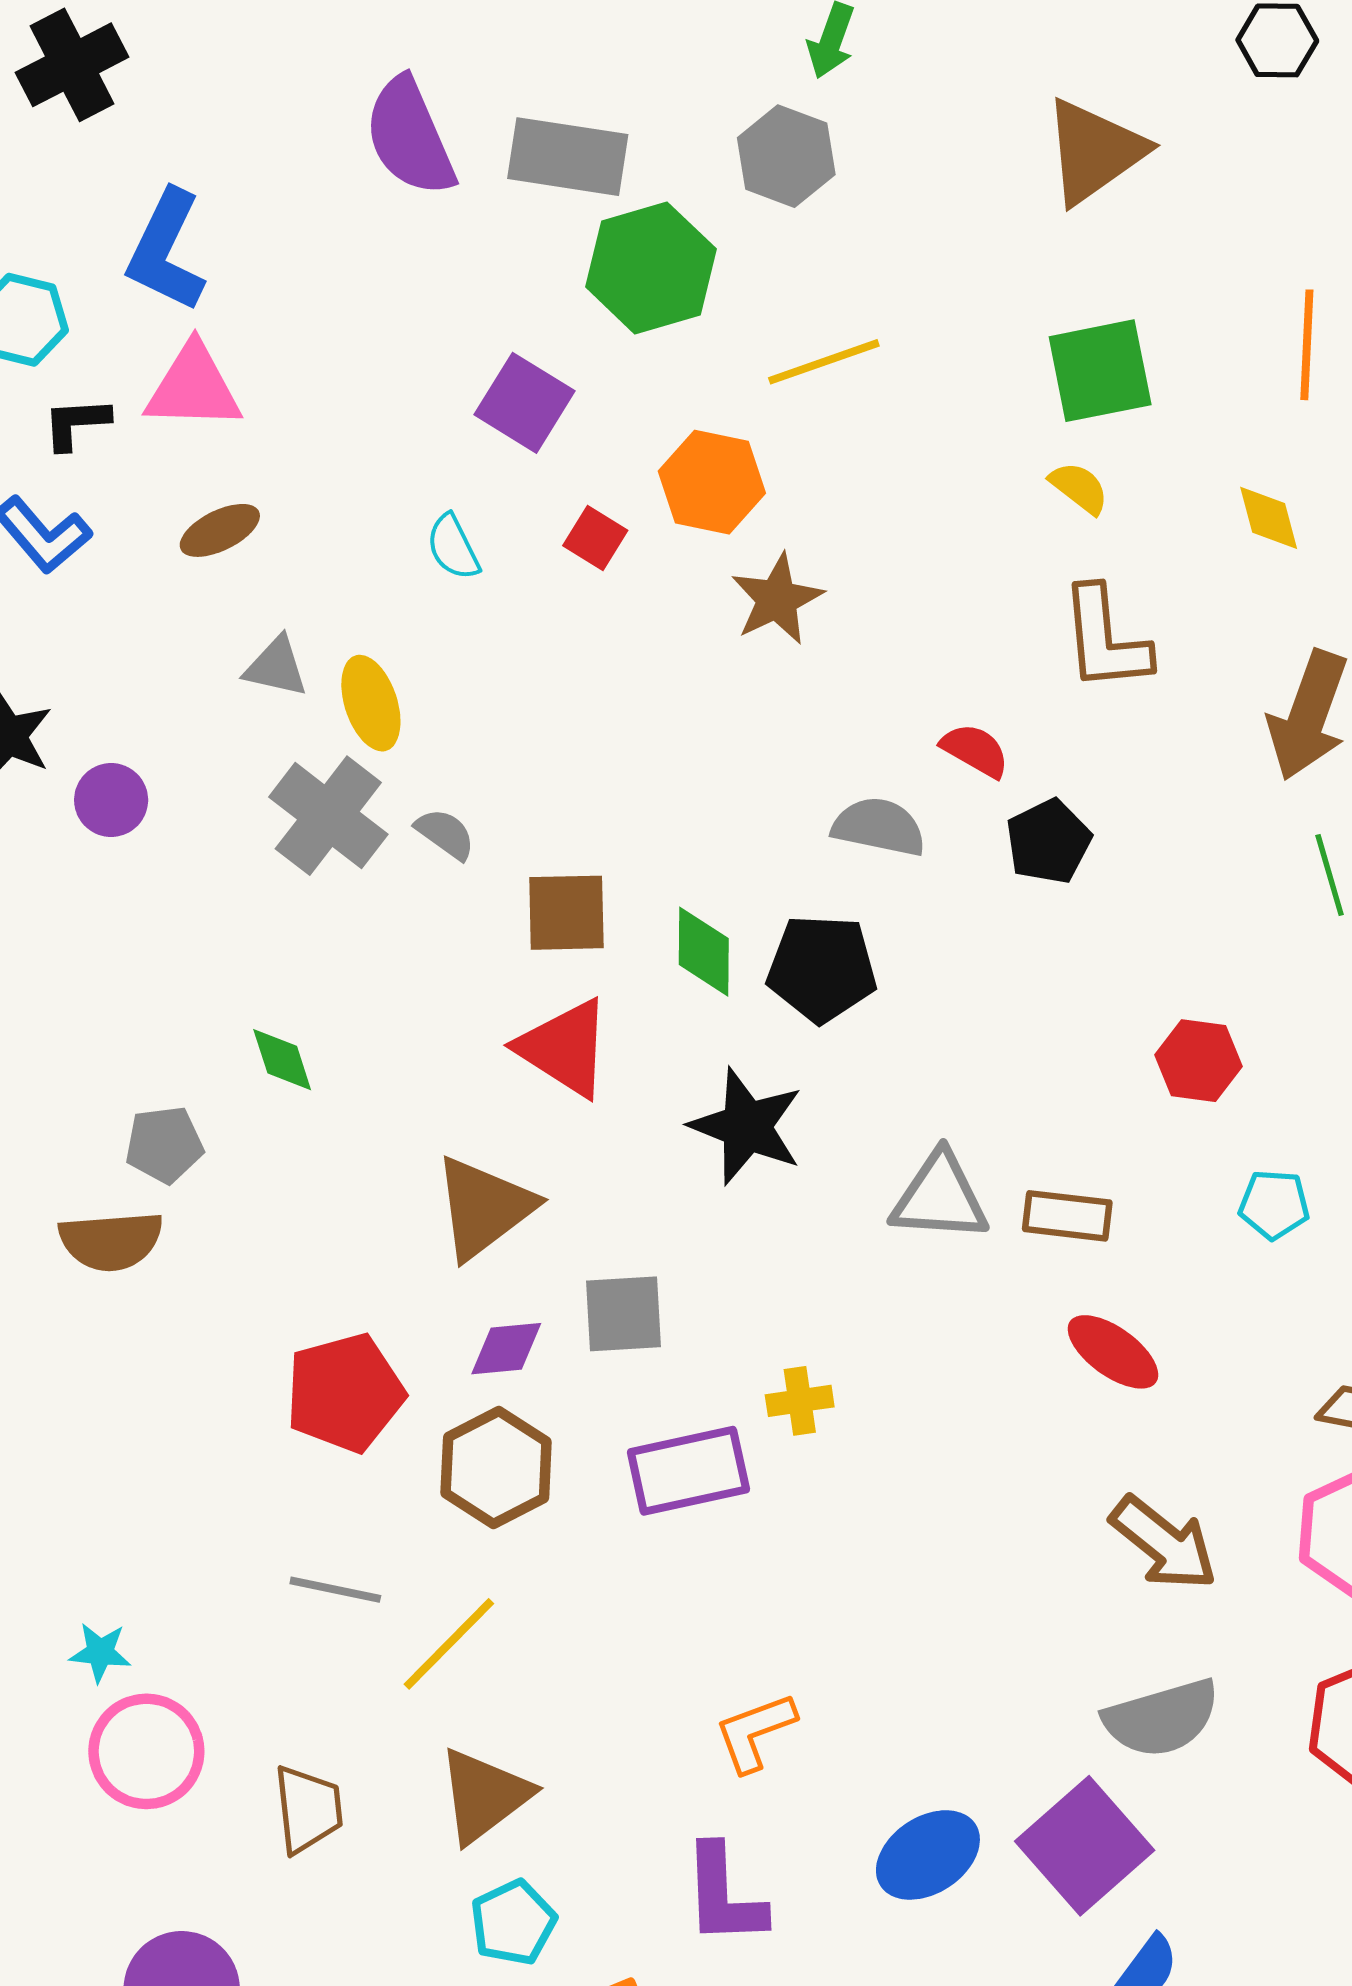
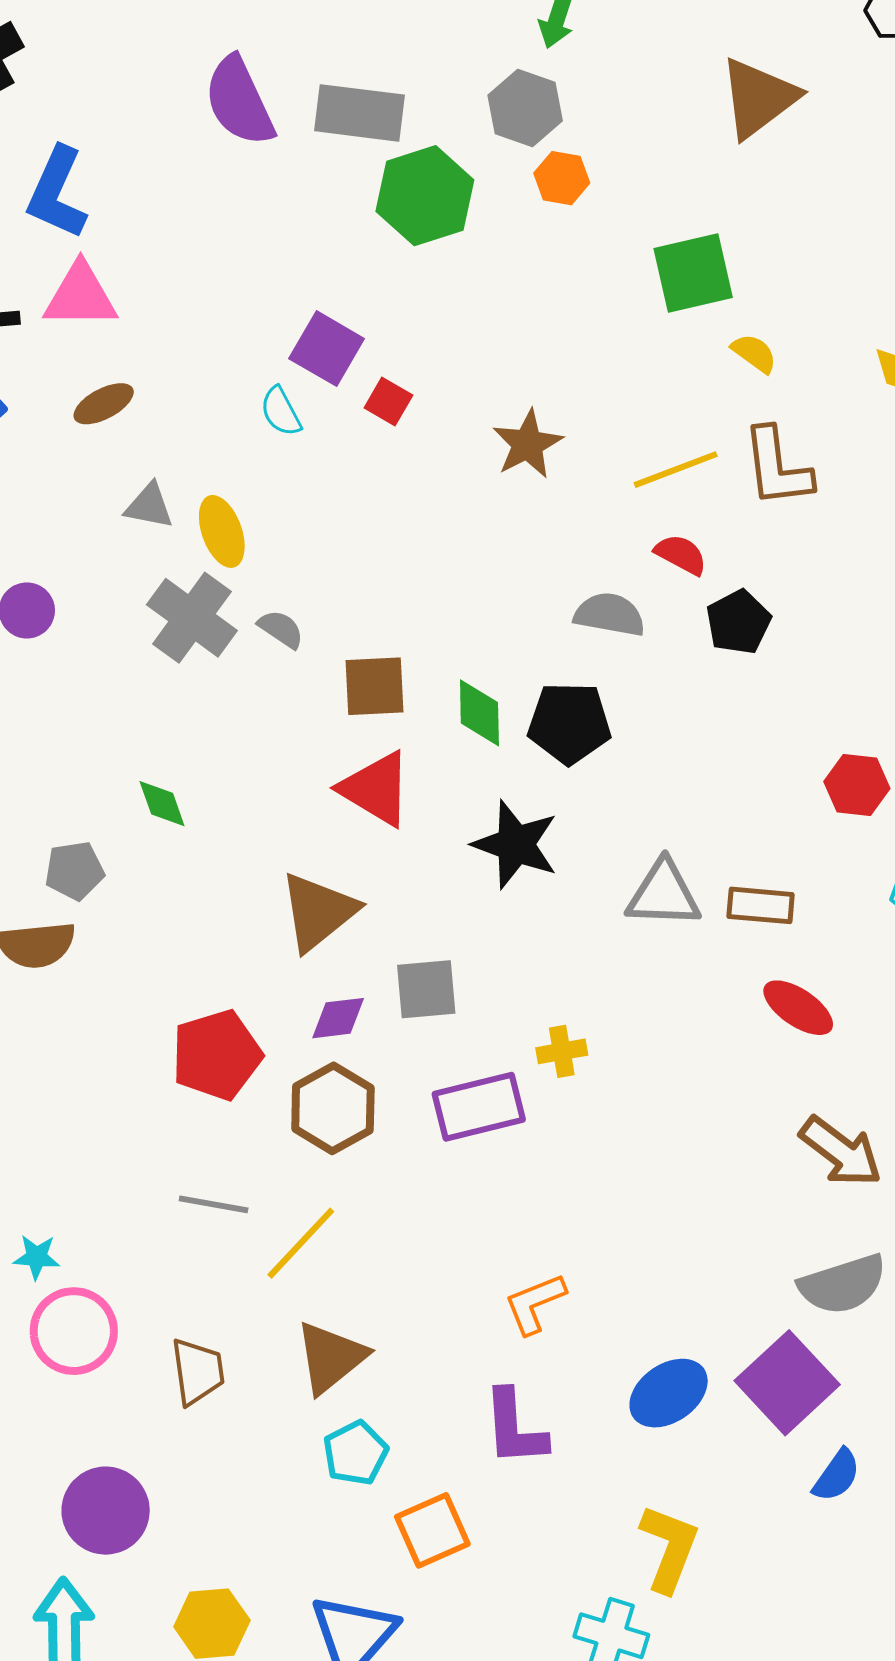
yellow line: (824, 362) -> (676, 470), moved
green square: (1100, 371) -> (693, 273), moved
purple square: (524, 403) -> (327, 349), moved
orange hexagon: (712, 482) -> (562, 178), moved, size x0.7

